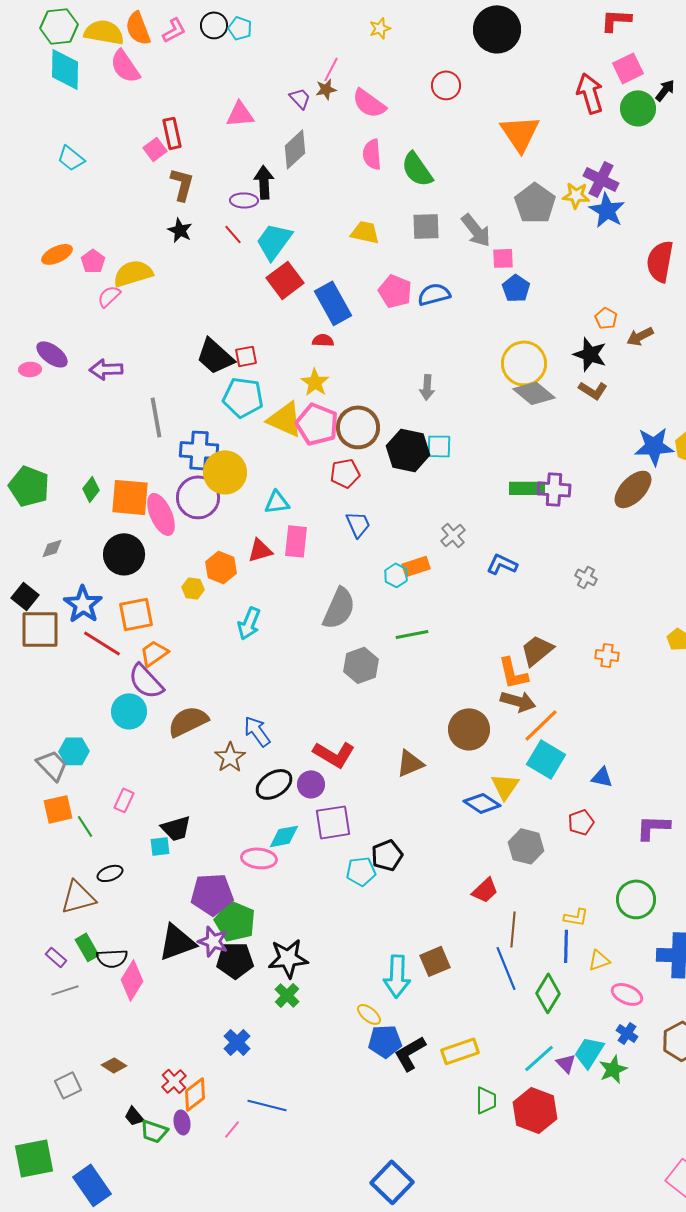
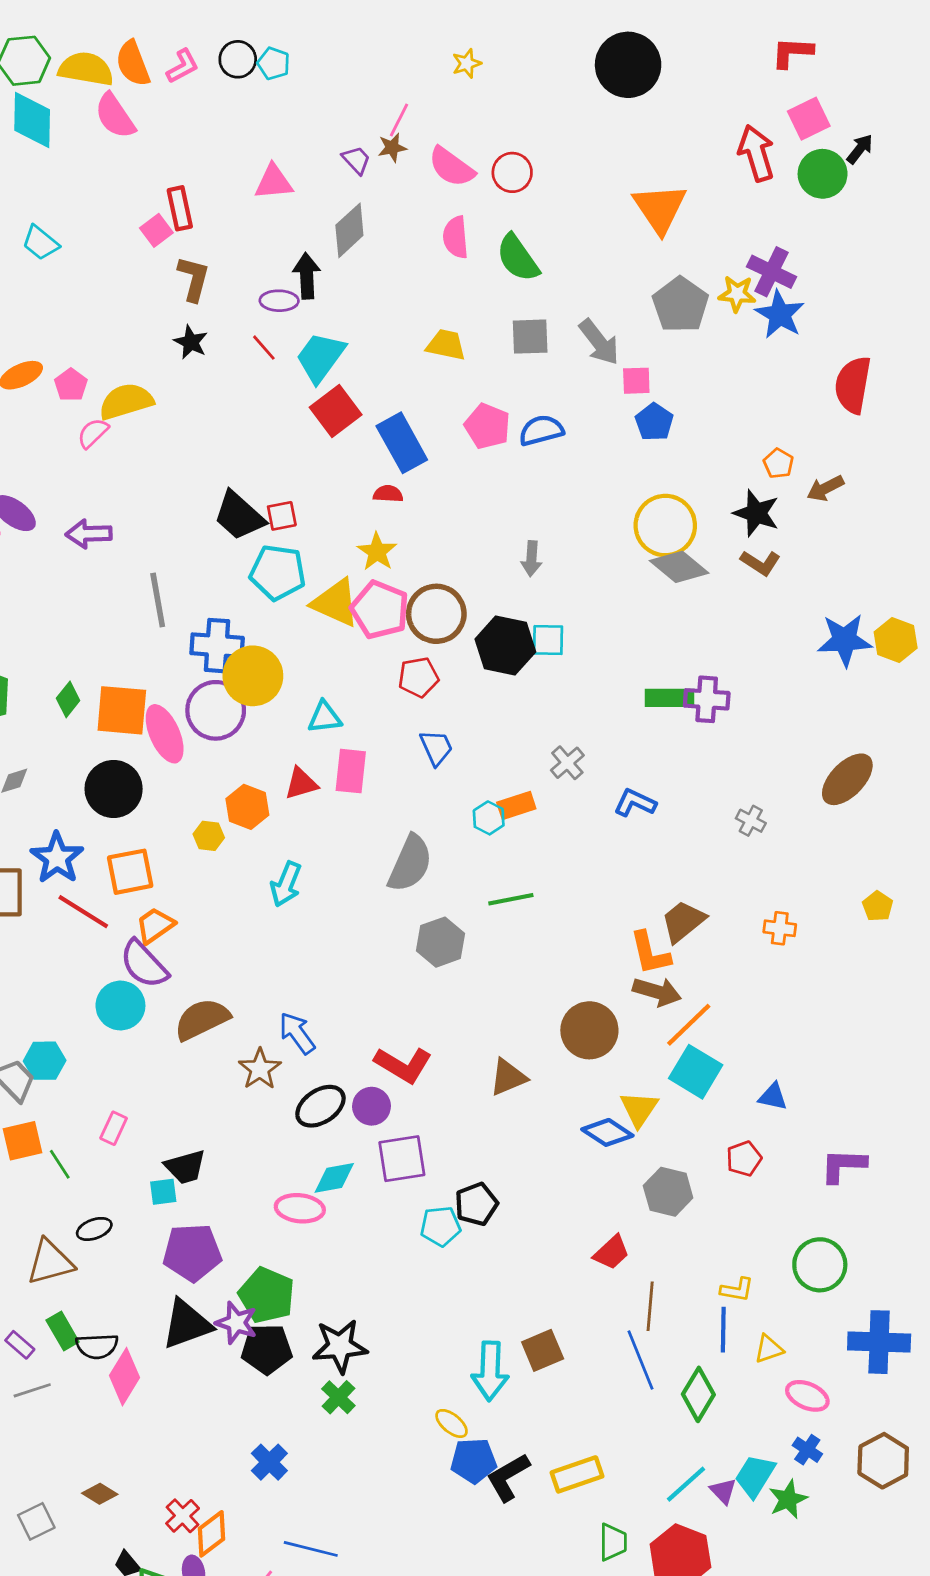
red circle: (446, 85) -> (512, 172), moved
brown ellipse: (633, 489) -> (847, 779), moved
purple pentagon: (212, 894) -> (192, 1252), moved

